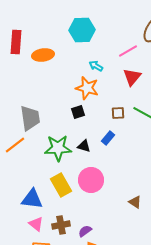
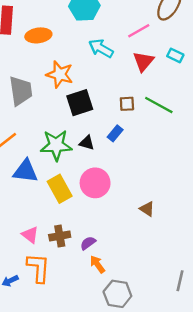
cyan arrow: (96, 66) -> (101, 48), size x1.5
orange star: (87, 88) -> (60, 74), moved
black square: (78, 112) -> (80, 103), size x1.6
gray trapezoid: (30, 118) -> (21, 91), moved
blue triangle: (32, 199) -> (25, 171), moved

